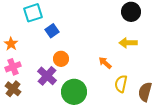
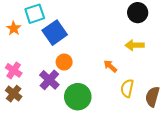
blue square: (52, 31) -> (55, 33), size x1.6
orange star: (11, 44) -> (14, 28), moved
pink cross: (13, 67) -> (14, 70), turned -35

